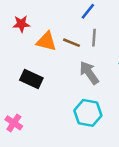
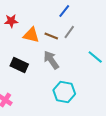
gray line: (94, 38) -> (69, 32), turned 32
gray arrow: (89, 73) -> (51, 60), moved

